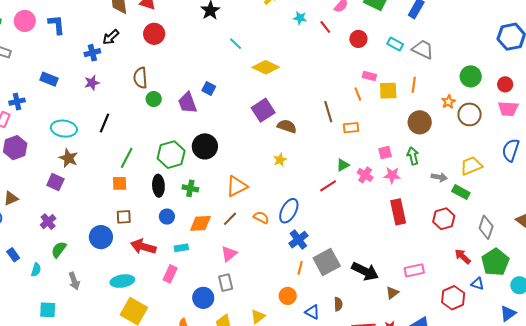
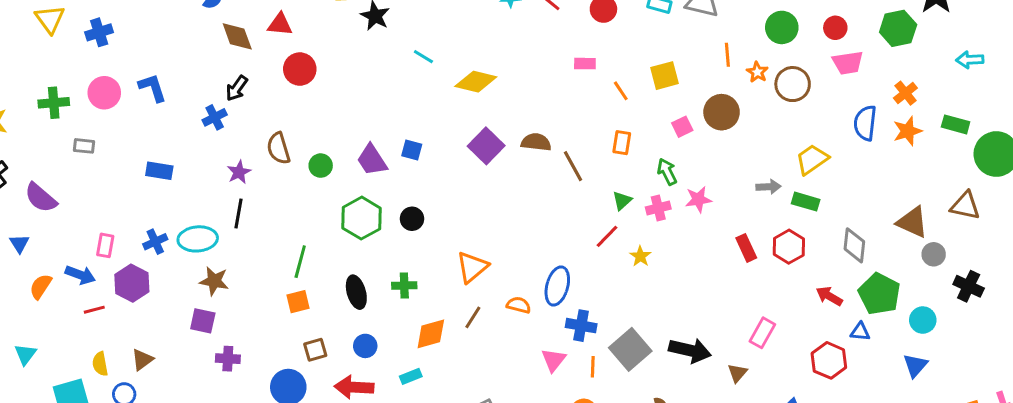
pink rectangle: (369, 76) -> (585, 64), moved
brown semicircle: (140, 78) -> (279, 148), moved
purple star: (92, 83) -> (239, 172), moved
orange line: (414, 85) -> (727, 55), moved
blue square: (209, 89) -> (412, 150), moved
blue cross: (17, 102) -> (155, 242), moved
brown line: (328, 112) -> (573, 166), moved
black line: (105, 123) -> (239, 213), moved
brown semicircle: (287, 126) -> (536, 142), moved
orange rectangle: (351, 128) -> (622, 143), turned -63
black circle: (205, 146) -> (412, 219), size x0.6
pink square: (385, 153) -> (682, 127), moved
green hexagon: (171, 155) -> (361, 218), moved
green arrow: (413, 156) -> (667, 172), moved
yellow star: (280, 160) -> (640, 256), moved
pink cross: (365, 175) -> (658, 208), turned -35
red rectangle: (398, 212) -> (746, 248), moved, size x0.7
blue circle: (167, 217) -> (365, 346), moved
purple cross: (48, 222) -> (228, 359), moved, turned -35
blue cross: (298, 240) -> (581, 326), turned -30
pink triangle: (229, 254) -> (554, 360), moved
pink rectangle: (414, 270) -> (762, 333), turned -36

